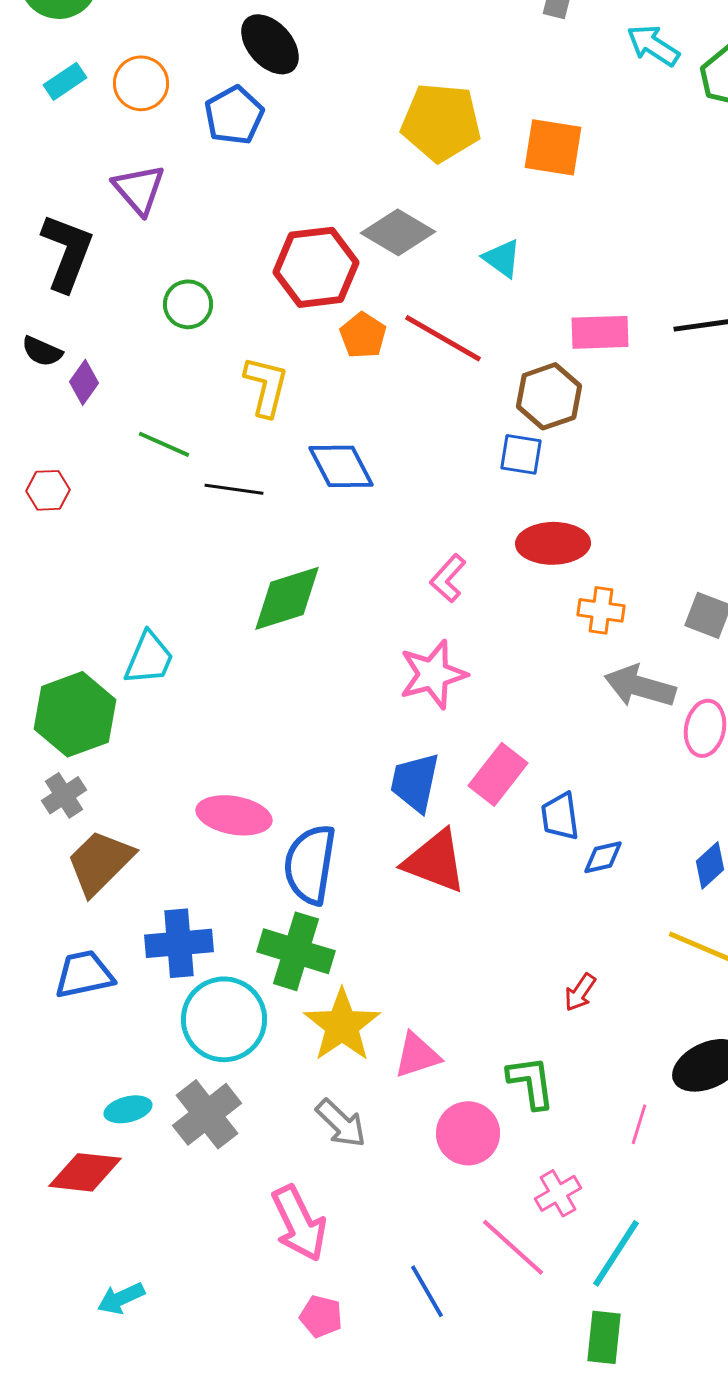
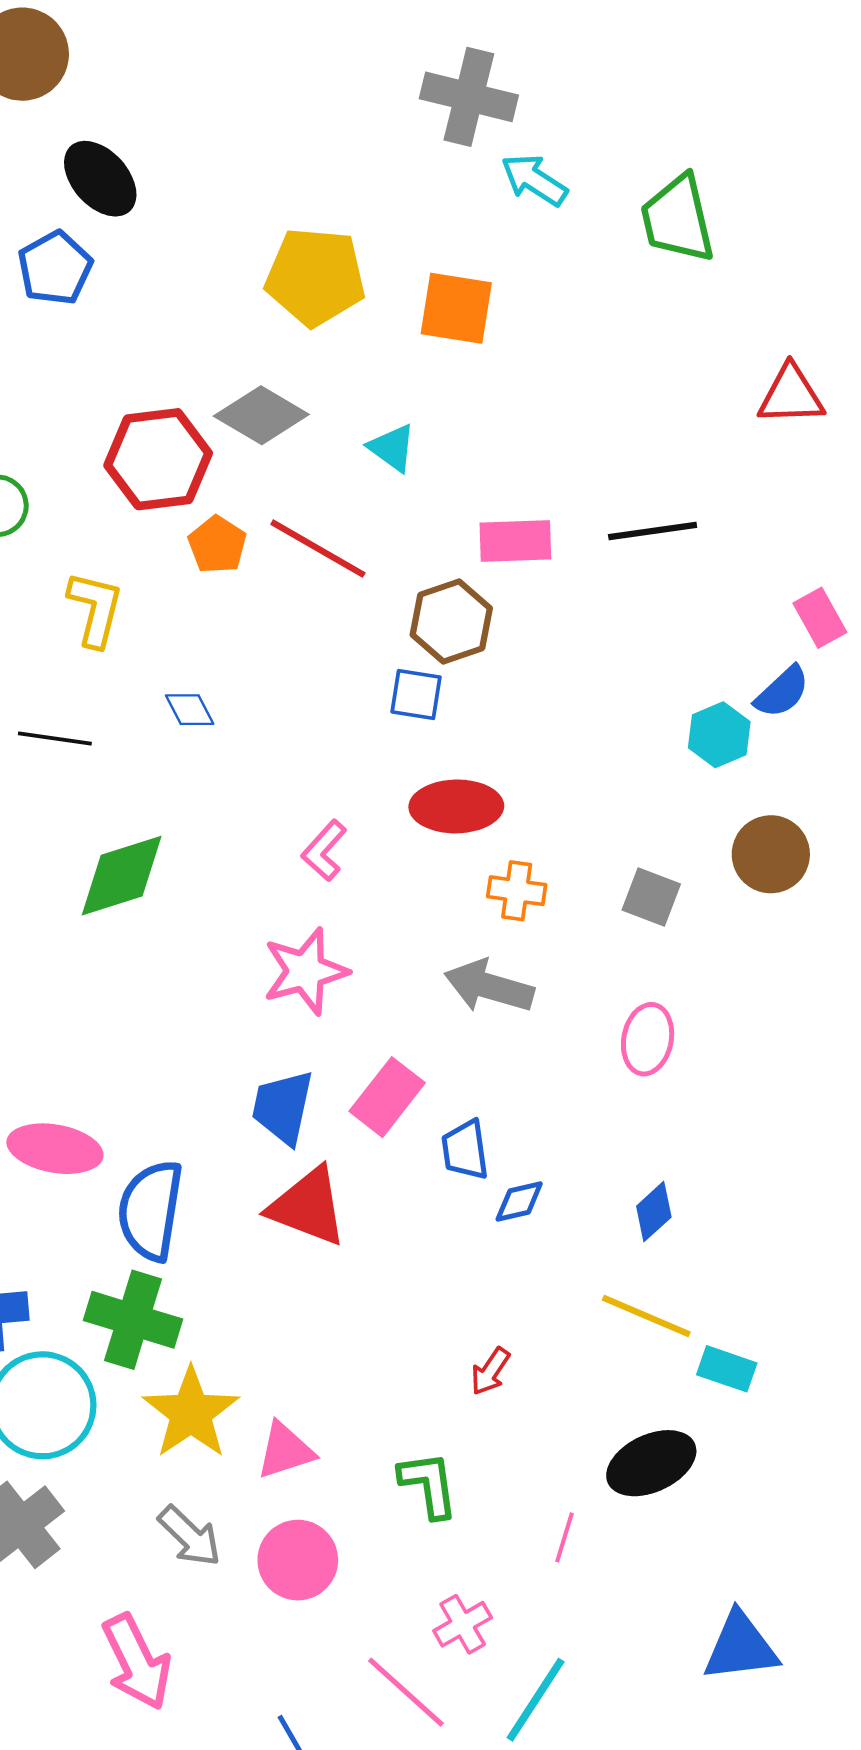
cyan arrow: (653, 45) -> (534, 180), moved
blue diamond: (341, 466) -> (190, 710), size x0.6
gray arrow: (640, 686) -> (489, 986), moved
pink circle: (468, 1133) -> (298, 1560), moved

